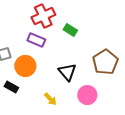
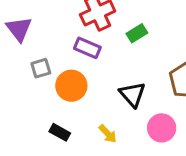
green rectangle: (70, 30) -> (137, 33), turned -64
black rectangle: (11, 87) -> (60, 132), moved

